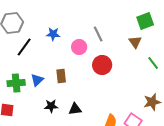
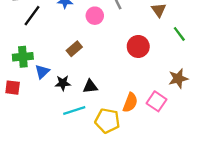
red circle: (102, 65) -> (138, 46), moved
brown rectangle: (61, 76) -> (74, 49), turned 56
blue triangle: (37, 80) -> (42, 72), moved

